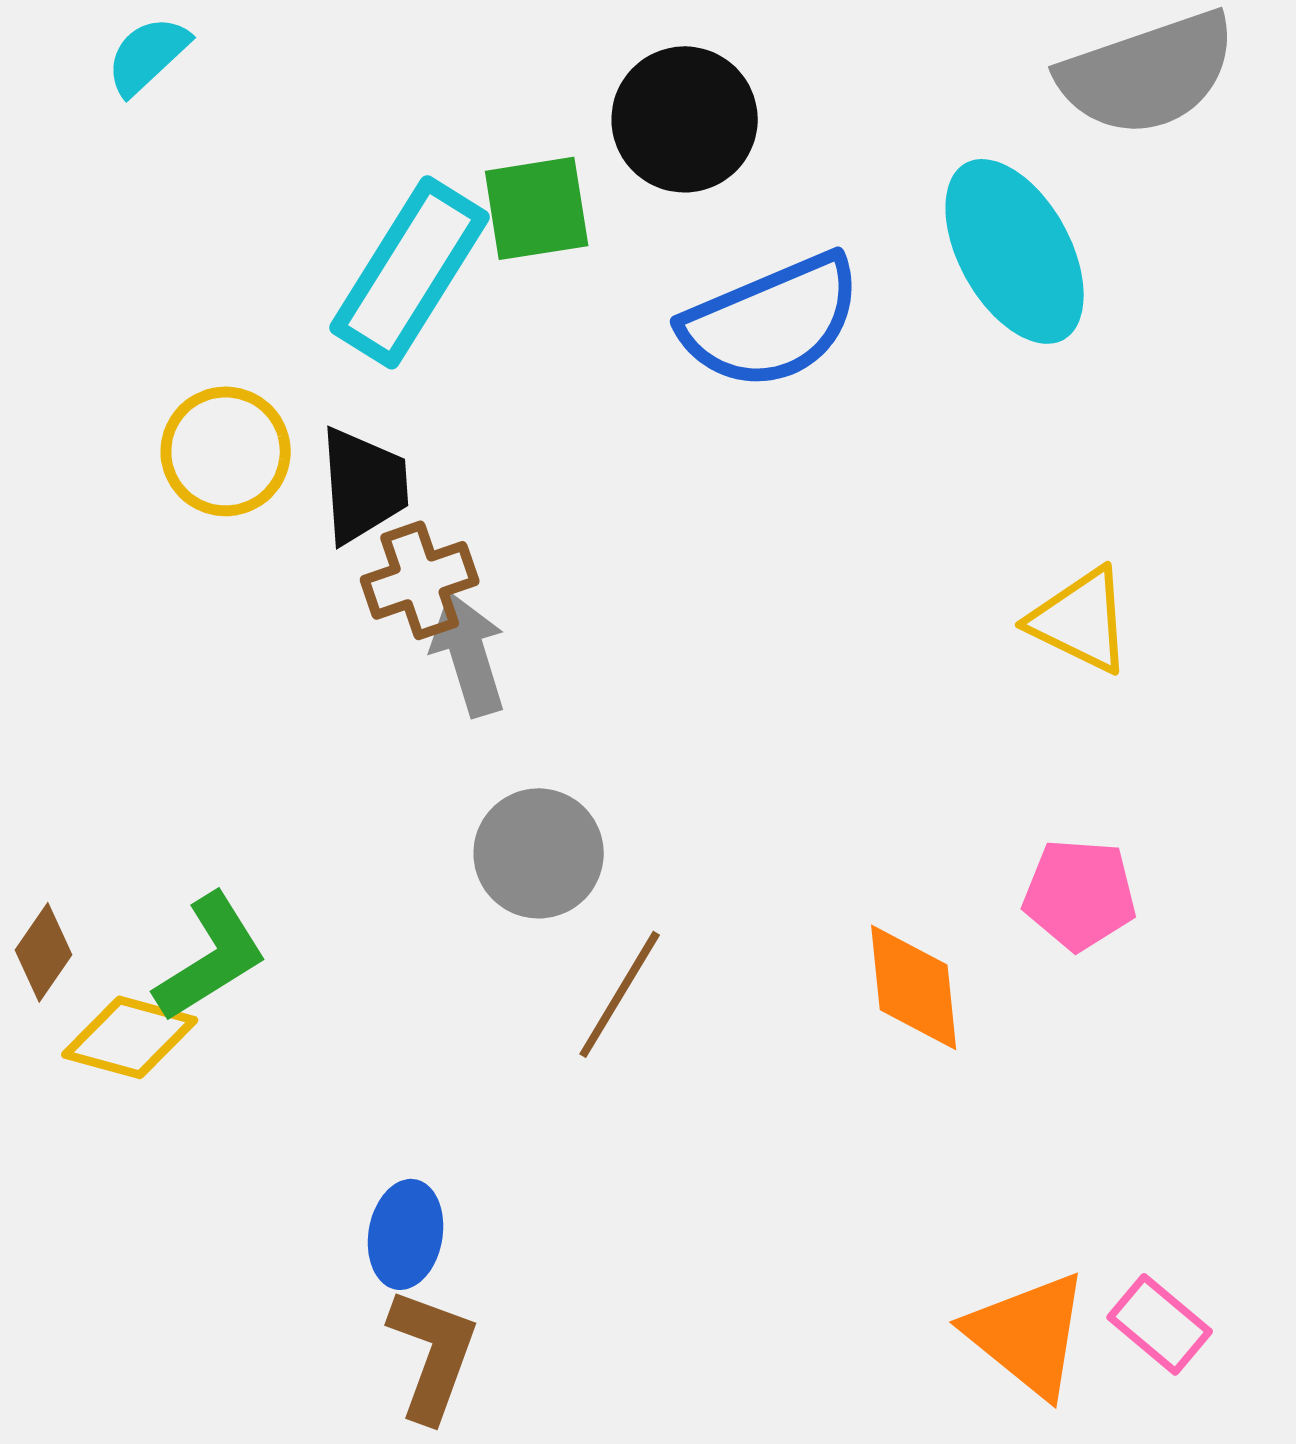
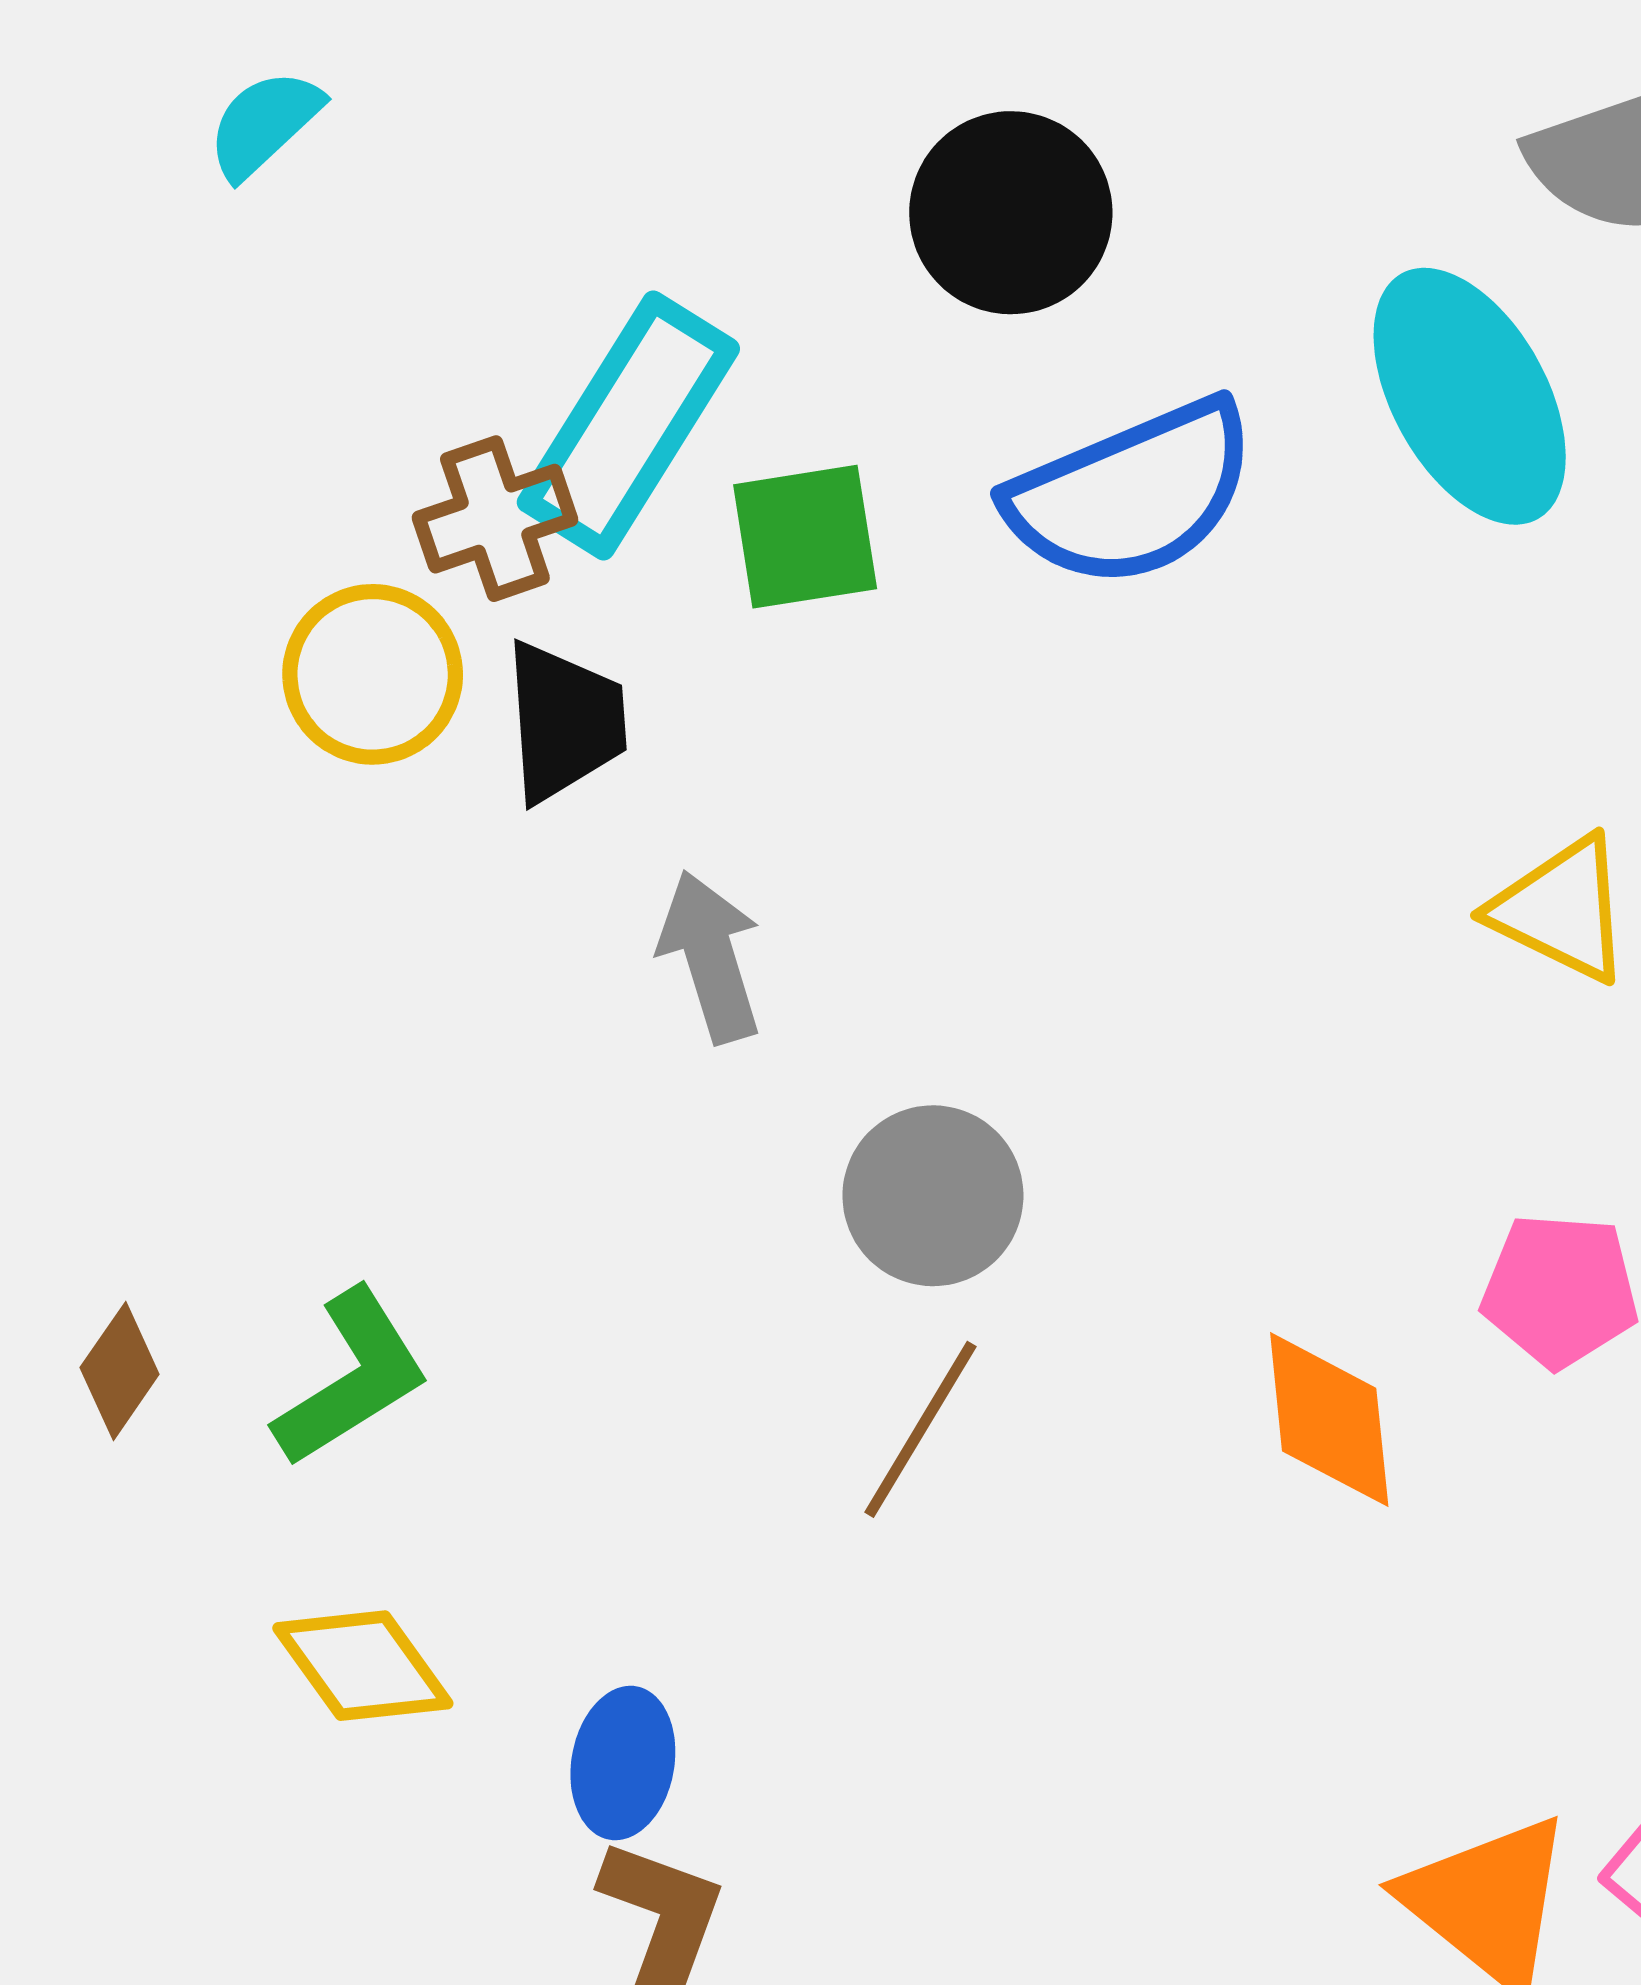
green square: (537, 208) -> (805, 537), moved
brown cross: (420, 580) -> (495, 519), moved
gray circle: (539, 853) -> (933, 1196), moved
yellow diamond: (130, 1037) -> (363, 1666), moved, turned 39

